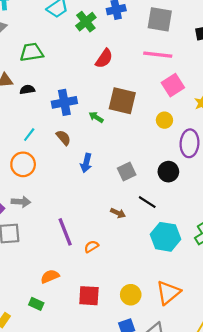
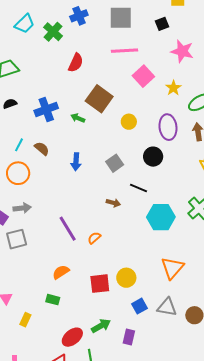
brown square: (122, 101) -> (99, 99), turned 32
yellow circle: (164, 120) -> (129, 122), moved
brown semicircle: (63, 138) -> (42, 149), moved
yellow circle: (131, 295) -> (126, 278), moved

